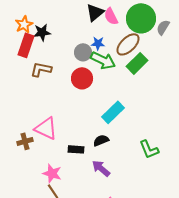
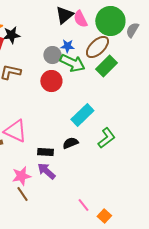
green L-shape: (149, 149) -> (106, 138), moved, turned -105
purple arrow: (101, 168) -> (46, 171), moved
pink star: (52, 173) -> (21, 176), turned -30

